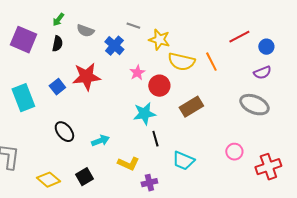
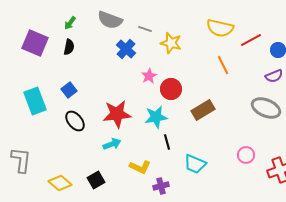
gray semicircle: (85, 31) -> (110, 20), moved, size x1.4
yellow semicircle: (181, 62) -> (220, 28), moved
red star: (86, 77) -> (117, 114), moved
black ellipse: (64, 132) -> (75, 121), moved

